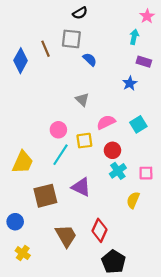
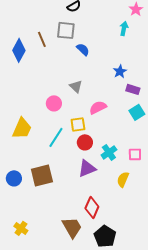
purple rectangle: (144, 62) -> (133, 89), moved
cyan square: (138, 124) -> (137, 112), moved
pink circle: (58, 130) -> (54, 103), moved
red circle: (112, 150) -> (85, 142), moved
yellow trapezoid: (23, 162) -> (22, 128), moved
purple triangle: (81, 187) -> (87, 168), moved, turned -48
blue circle: (15, 222) -> (14, 178), moved
brown trapezoid: (66, 236) -> (72, 227), moved

